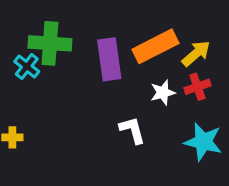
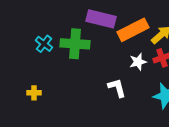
green cross: (50, 43) -> (75, 44), moved
purple rectangle: (109, 59) -> (101, 19), moved, turned -68

